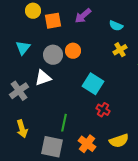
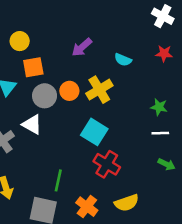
orange square: (53, 21) -> (33, 67), moved
yellow cross: (120, 50) -> (99, 90), moved, size x1.5
white triangle: (43, 78) -> (32, 124), turned 48
red cross: (103, 110) -> (107, 164), size x1.5

